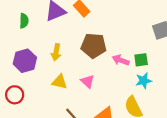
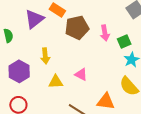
brown pentagon: (94, 46) -> (77, 28), moved
pink arrow: (121, 60) -> (105, 33), moved, turned -105

